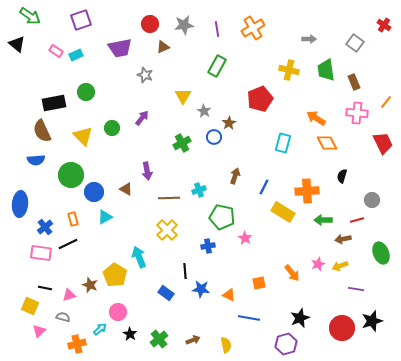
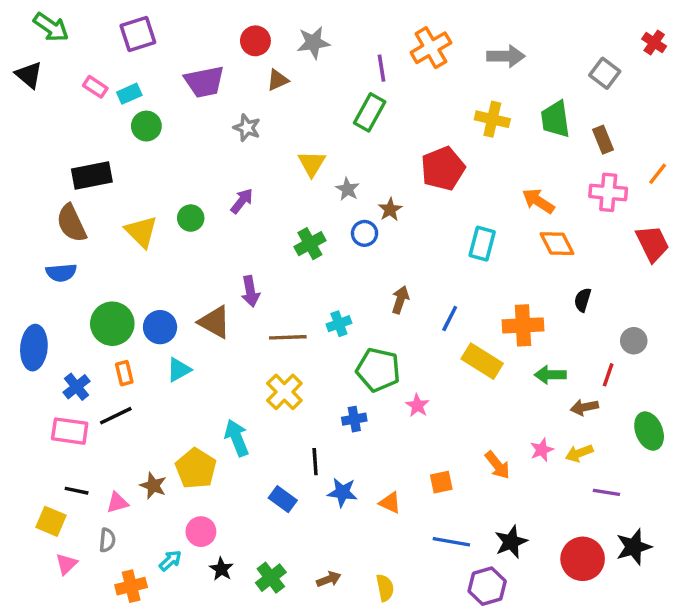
purple line: (217, 29) -> (382, 68), moved
gray arrow: (309, 39) -> (506, 56), moved, size x1.5
green circle: (86, 92) -> (146, 126), moved
green circle: (71, 175) -> (112, 324), moved
brown triangle: (126, 189) -> (215, 322), size x1.5
red line: (357, 220) -> (608, 375), turned -56
gray semicircle: (63, 317) -> (107, 540), turned 80
blue line: (249, 318) -> (451, 542), moved

